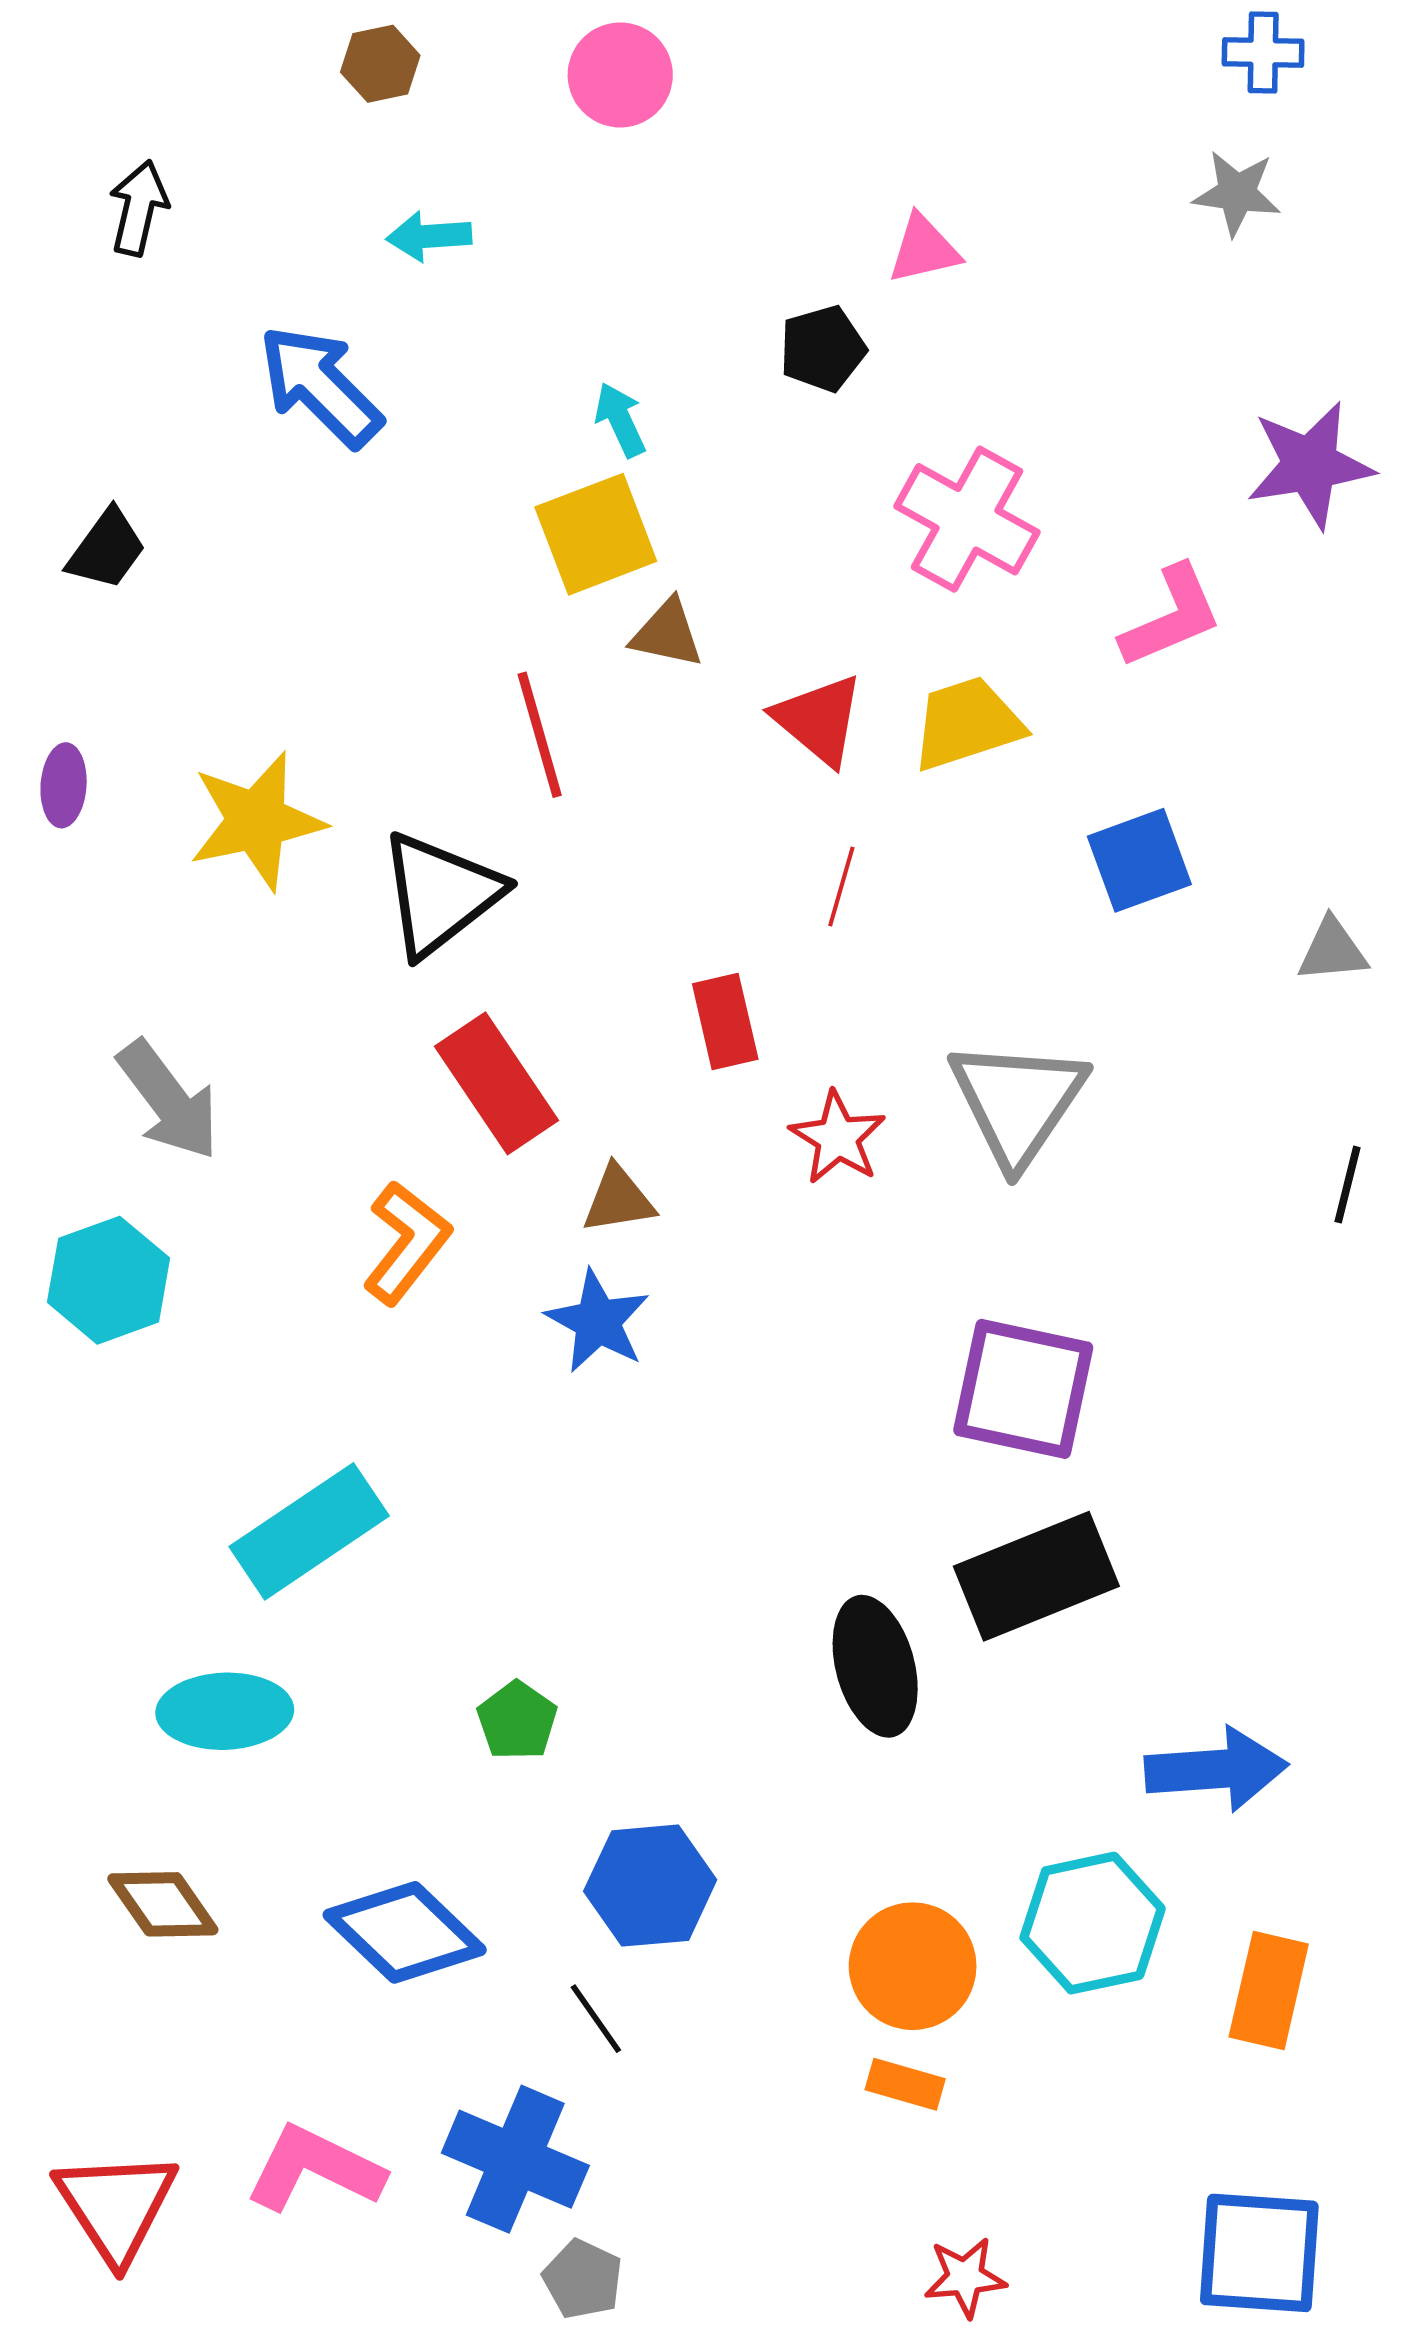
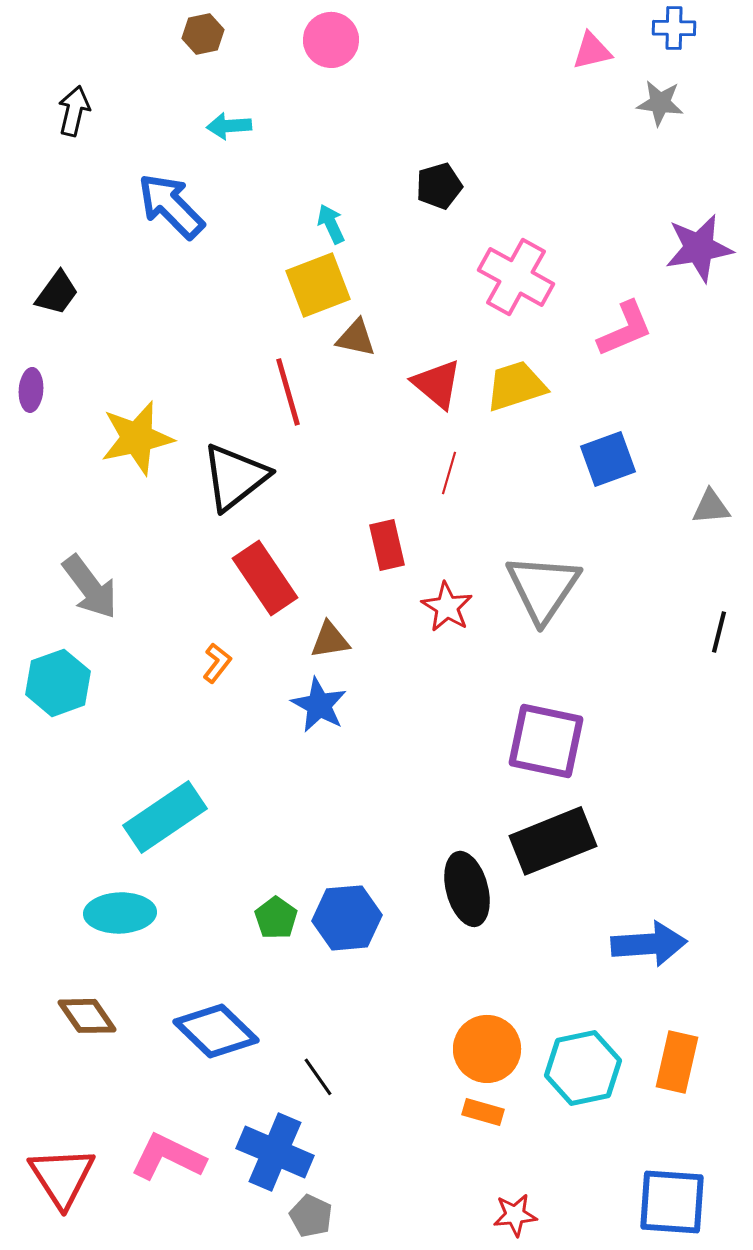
pink triangle: (924, 249) -> (592, 51), moved
purple ellipse: (64, 785) -> (31, 390), moved
orange L-shape: (407, 1243) -> (217, 663), size x0.6
blue hexagon: (650, 1886) -> (347, 918), moved
cyan hexagon: (1093, 1923) -> (583, 1068), moved

